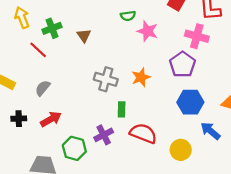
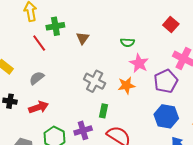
green semicircle: (128, 16) -> (127, 42), moved
pink star: (147, 31) -> (139, 63), moved

